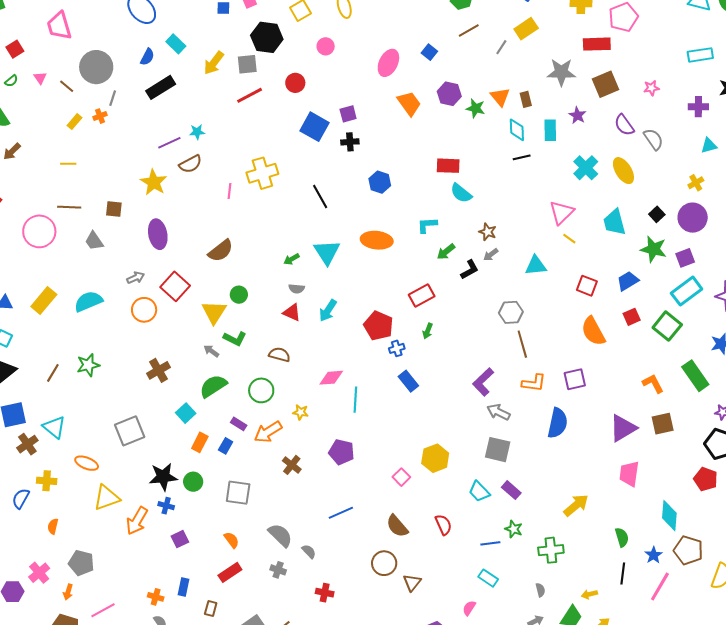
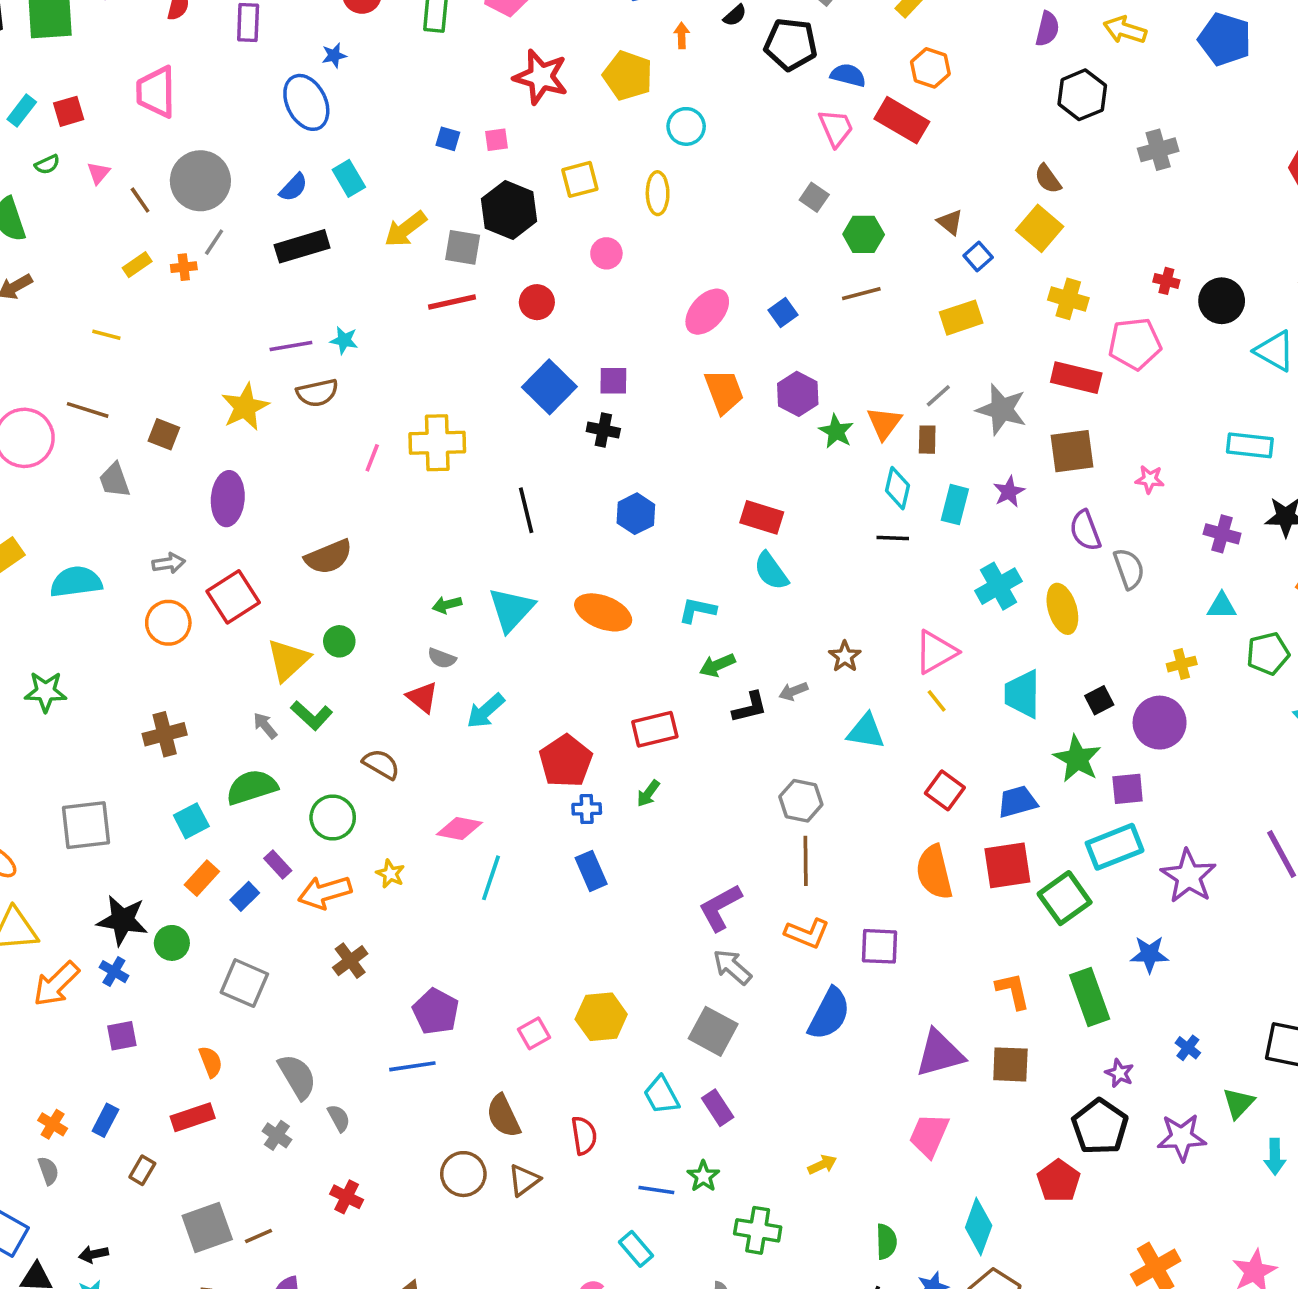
gray line: (501, 47) -> (938, 396), moved
brown star: (488, 232) -> (845, 656), moved
red square: (632, 317) -> (1007, 865), size x1.6
purple pentagon: (341, 452) -> (436, 1011), moved
yellow arrow: (576, 505) -> (822, 1165), size x0.6
brown triangle: (412, 583) -> (524, 1180), moved

